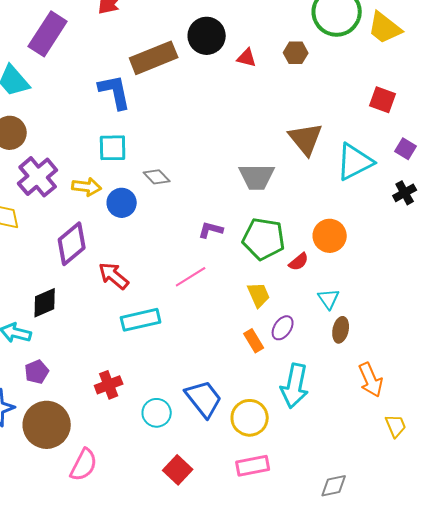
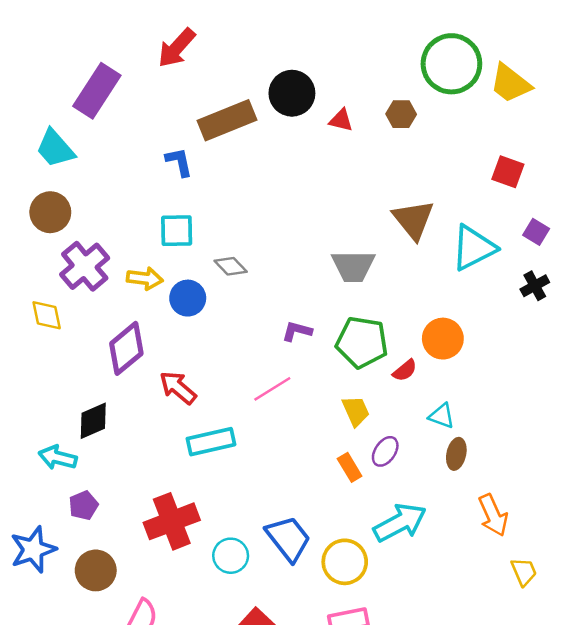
blue L-shape: (115, 92) -> (179, 162), size x0.7
cyan triangle: (329, 299) -> (442, 416), turned -35
red cross: (109, 385) -> (172, 521), size x1.6
cyan arrow: (295, 386) -> (400, 523), turned -129
brown circle: (47, 425) -> (96, 570), size x0.7

